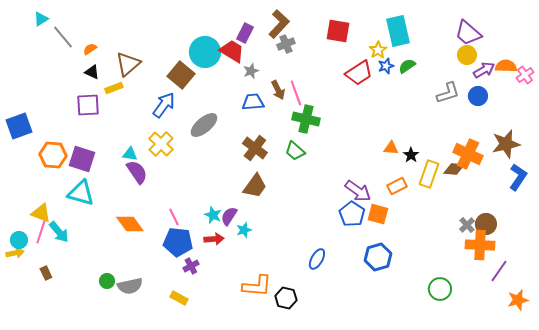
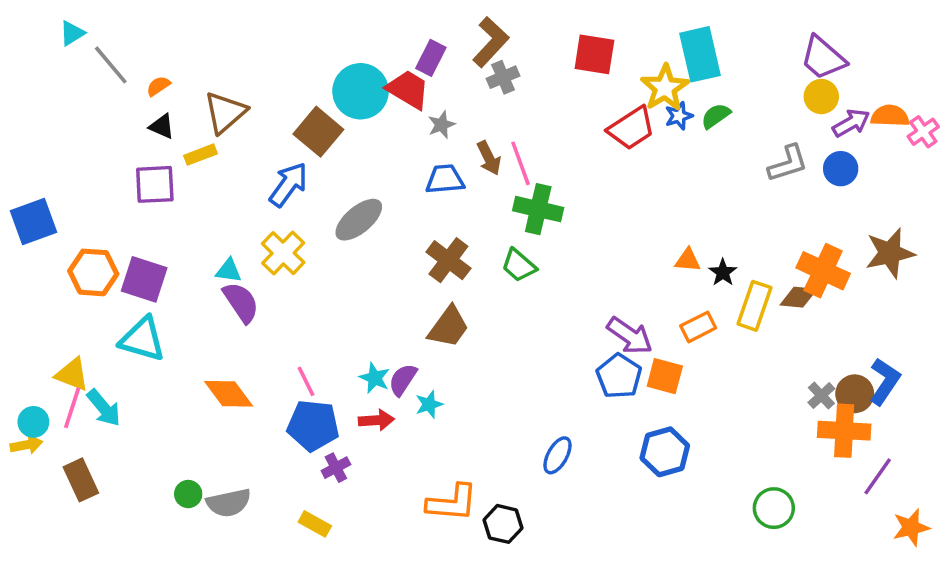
yellow star: (378, 50) -> (665, 88), size x1.5
blue L-shape: (518, 177) -> (885, 381), moved
brown rectangle: (46, 273) -> (81, 480), size x1.6

